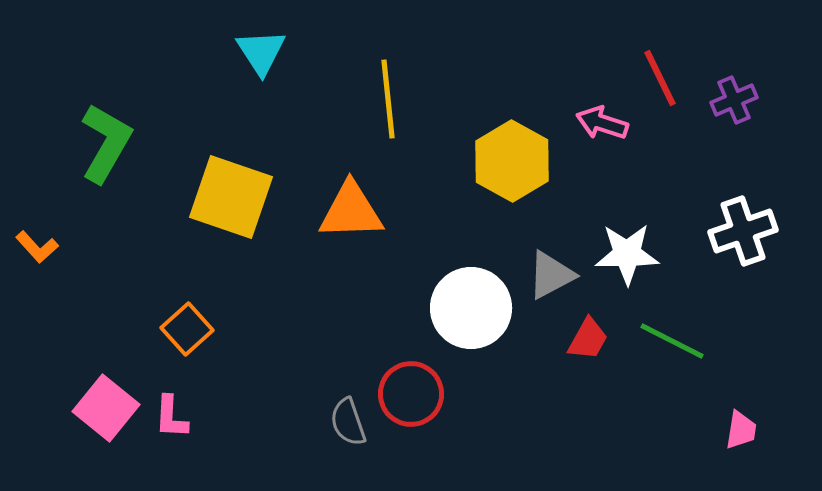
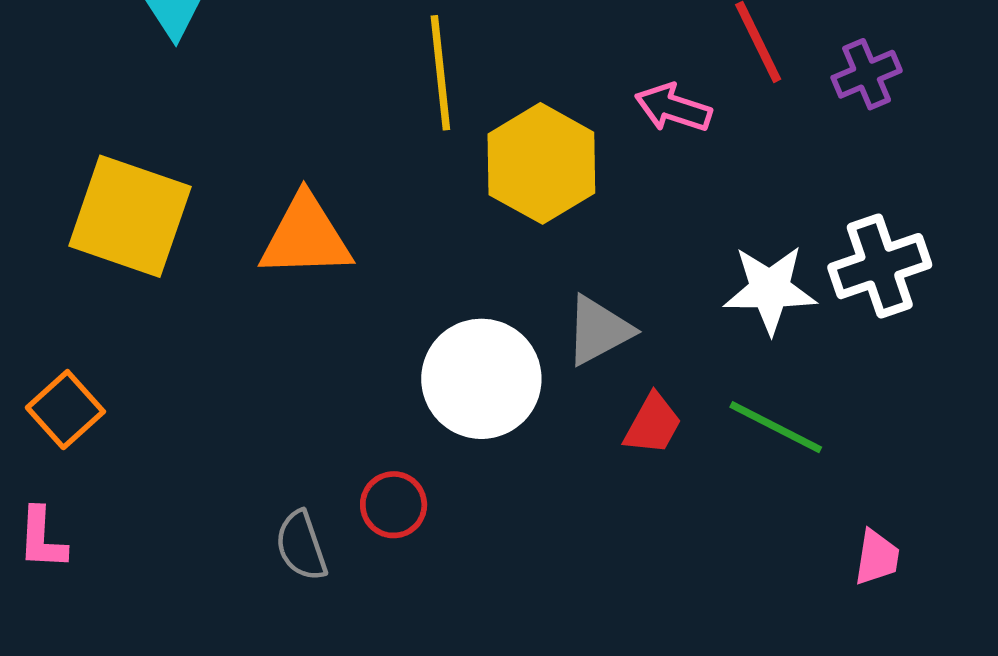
yellow line: (388, 99) -> (440, 73), moved
white star: (627, 254) -> (770, 289), moved
red circle: (411, 394) -> (394, 505), size x0.7

